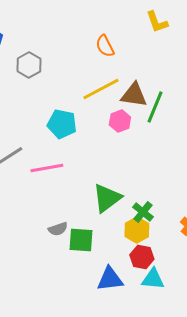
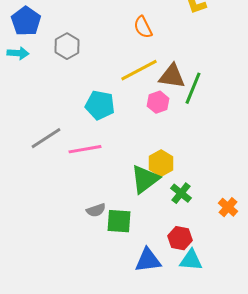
yellow hexagon: (137, 230) -> (161, 163), moved

